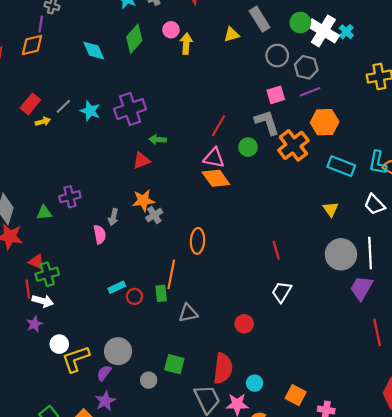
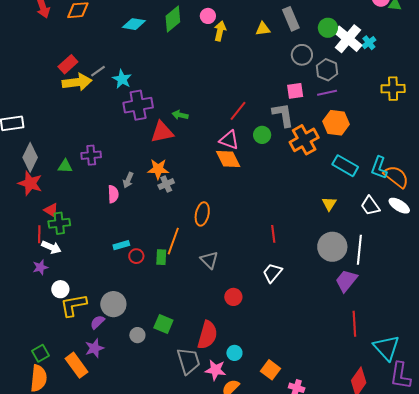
cyan diamond: (94, 51) -> (134, 24), turned -65
purple cross: (130, 109) -> (138, 105), moved
yellow arrow: (43, 122) -> (77, 82), size x2.0
red triangle: (141, 161) -> (162, 132), size x1.4
gray triangle: (188, 313) -> (209, 260), moved, turned 48

